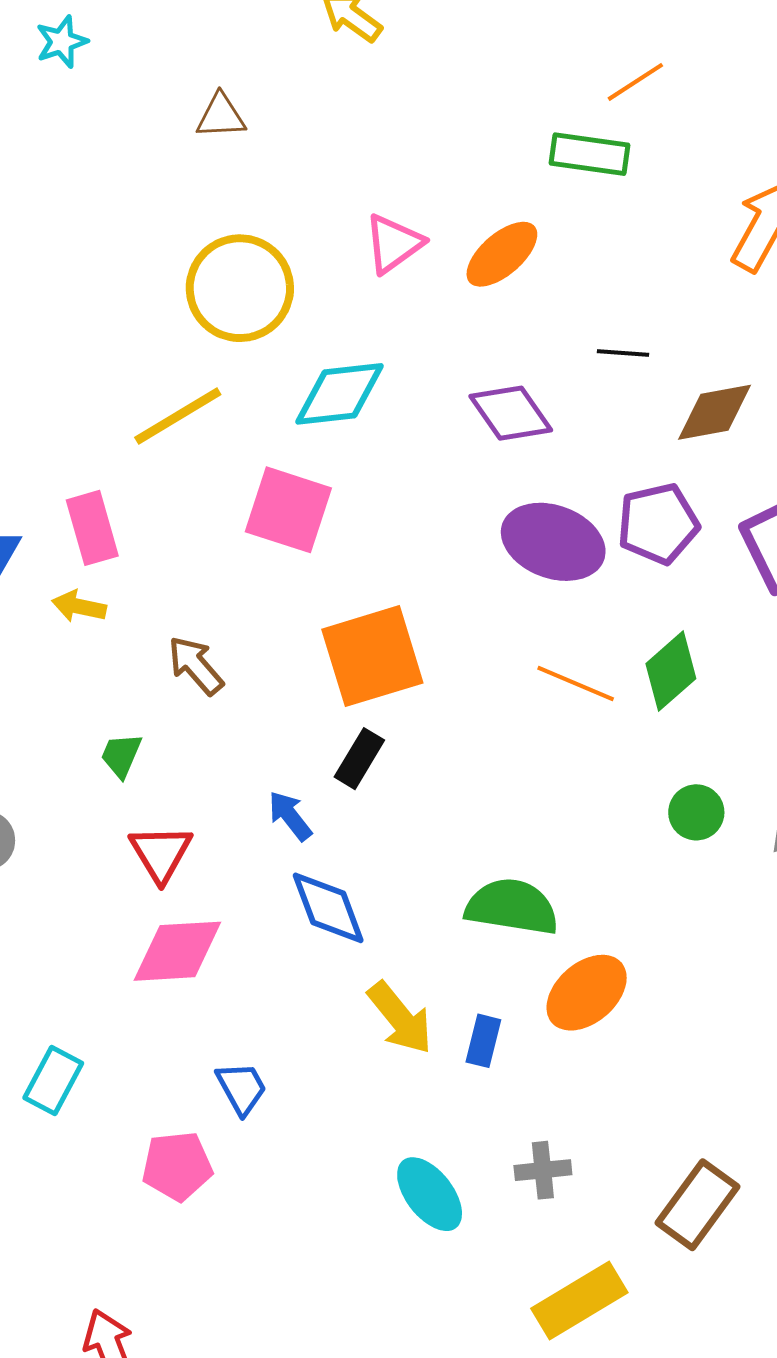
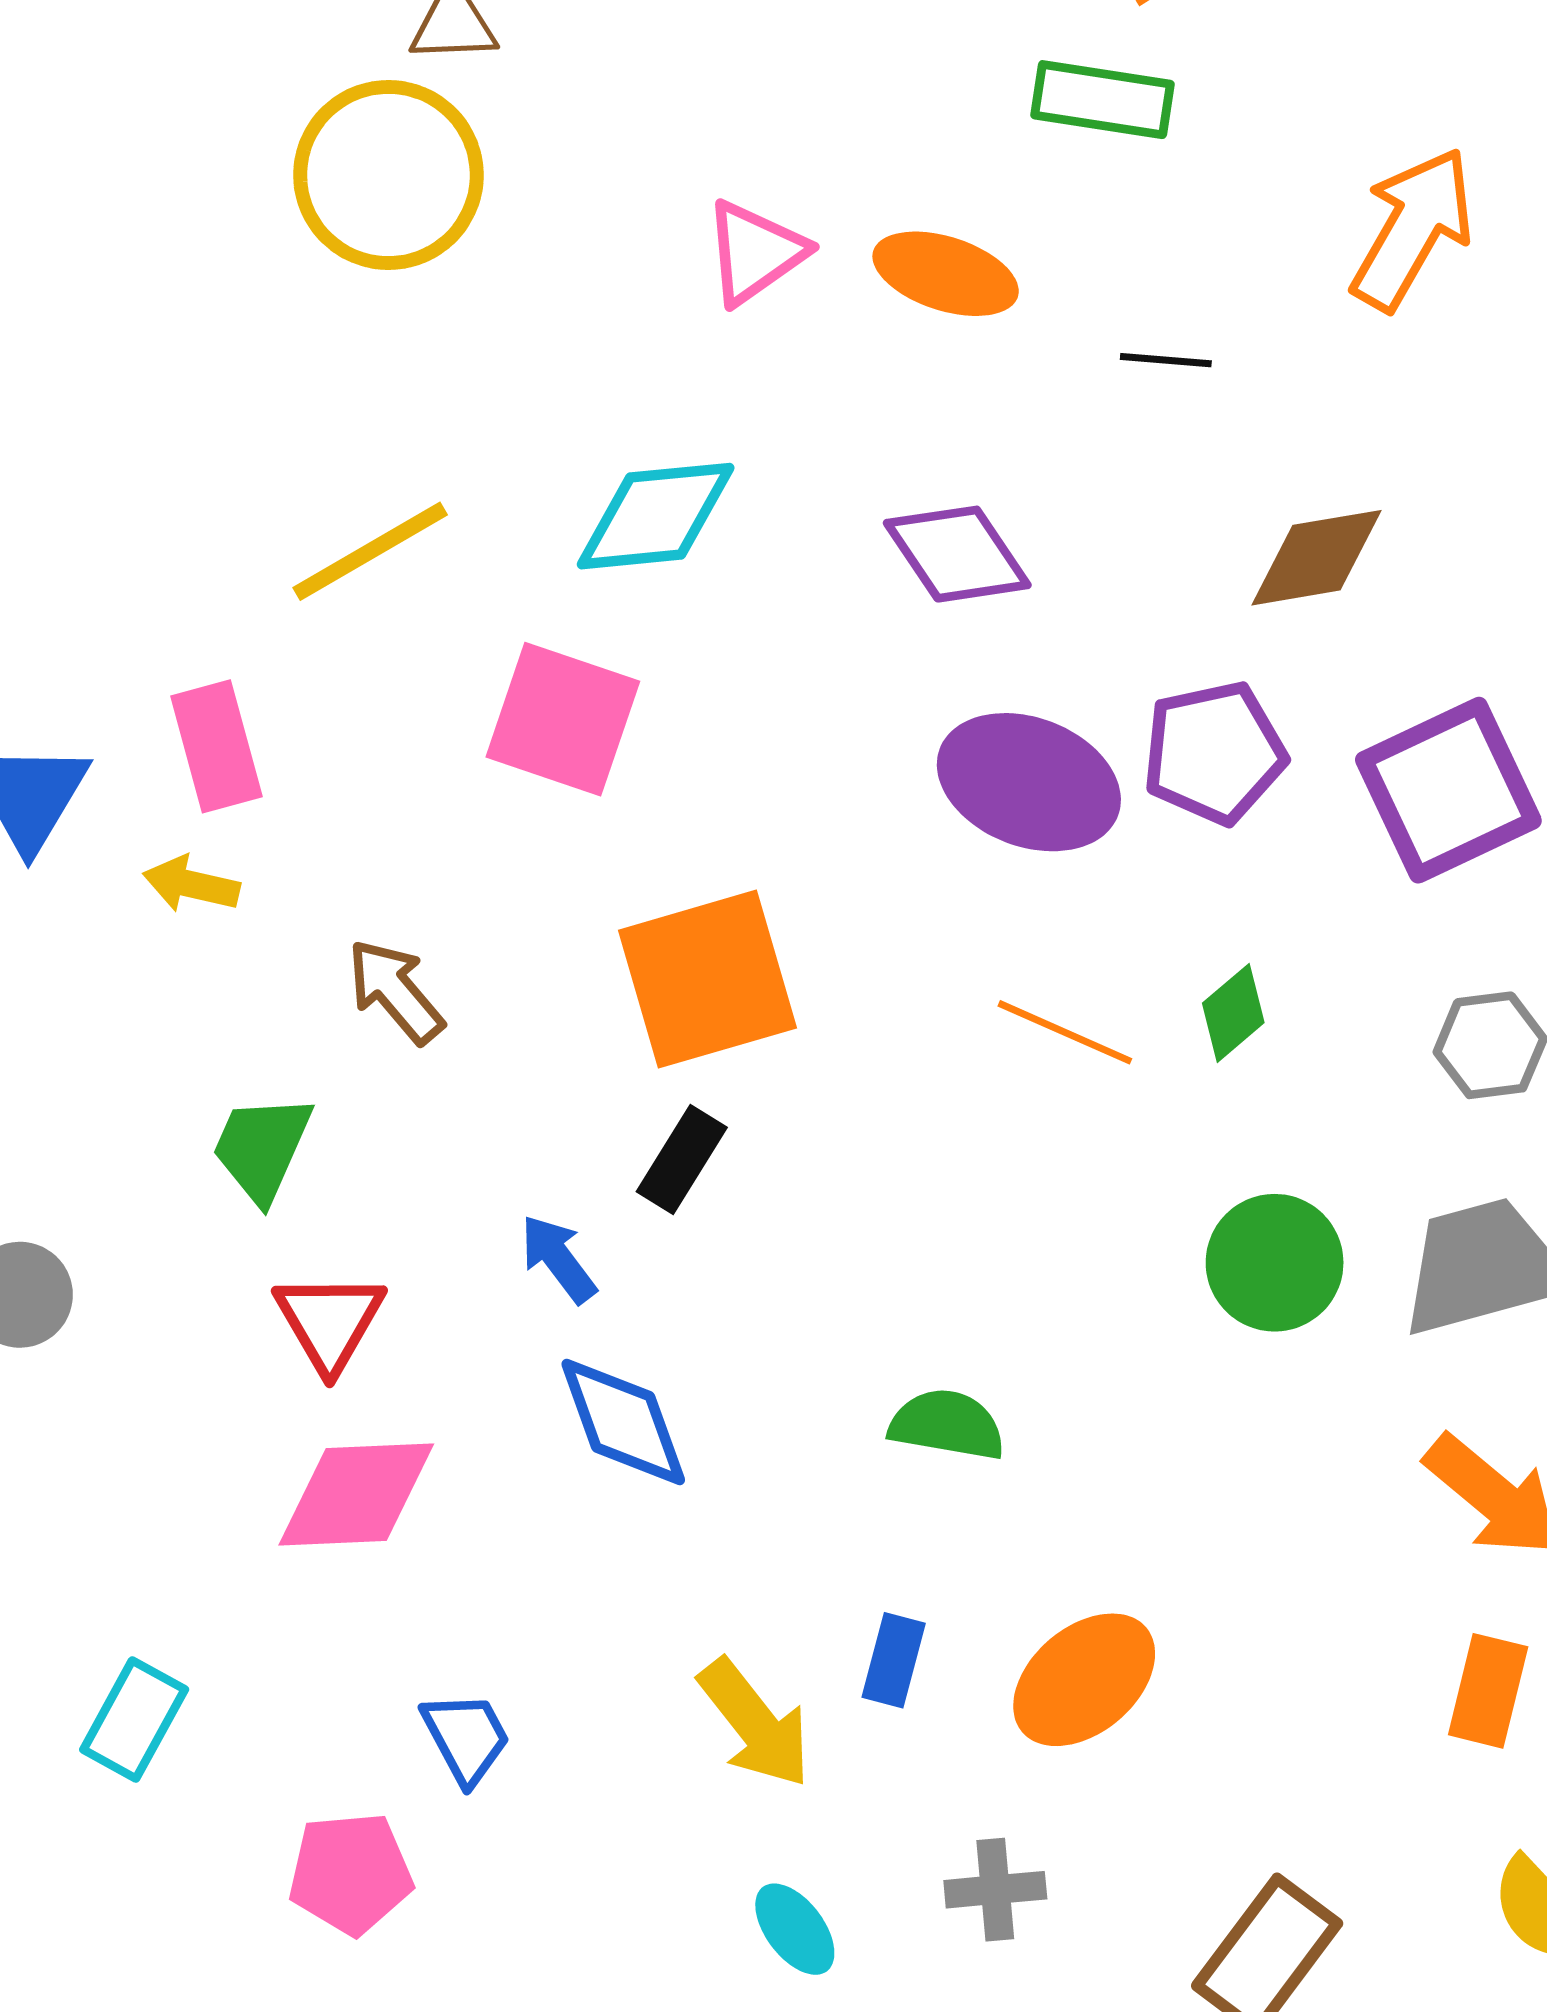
orange ellipse: (502, 254) -> (946, 274), turned 58
yellow circle: (240, 288) -> (388, 175), moved
black line: (623, 353) -> (1166, 360), moved
green diamond: (671, 671) -> (1233, 1013), size x0.7
green trapezoid: (121, 755) -> (262, 1148), size x1.4
green circle: (696, 812) -> (1275, 1263), size x1.4
green semicircle: (512, 907) -> (947, 1425), size x0.7
orange ellipse: (587, 993) -> (1084, 1680), moved
yellow arrow: (400, 1018) -> (755, 1723), moved
cyan ellipse: (430, 1194) -> (795, 1929), size x0.7

